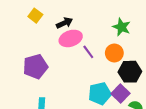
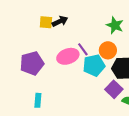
yellow square: (35, 16) -> (46, 22), moved, turned -32
pink ellipse: (71, 38) -> (68, 56), moved
cyan pentagon: (100, 94) -> (94, 65), moved

